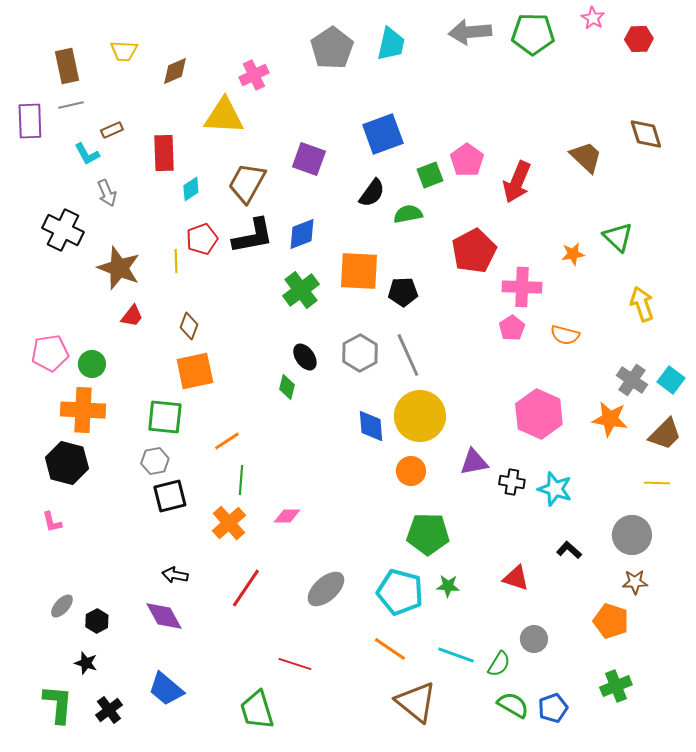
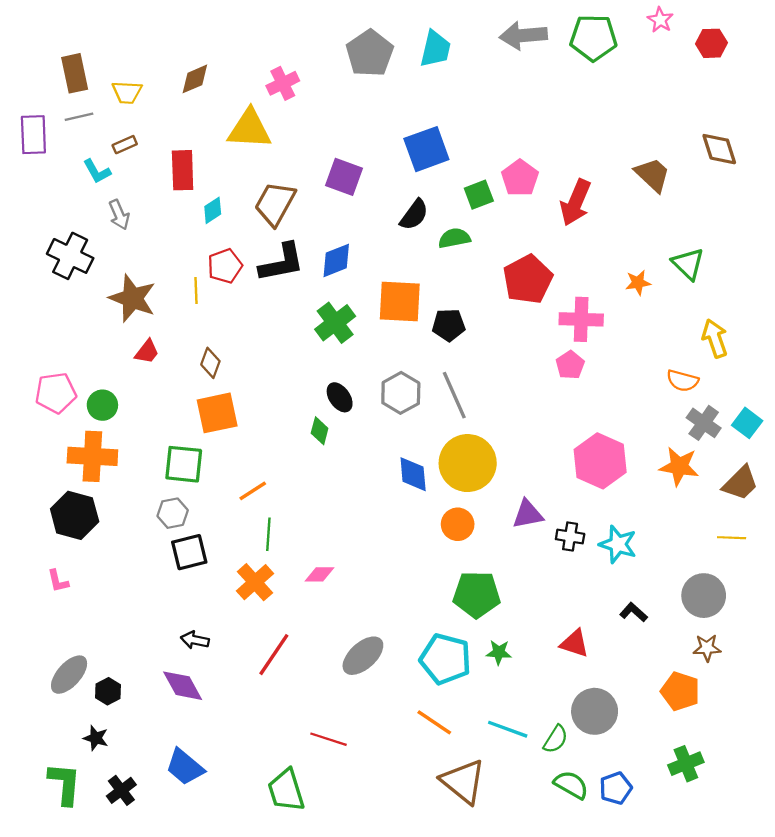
yellow trapezoid: (124, 51) -> (127, 92), moved
orange semicircle: (565, 335) -> (683, 381), moved
gray ellipse: (62, 606) -> (69, 675), size x1.5
gray circle: (534, 639) -> (595, 711), size x1.5

